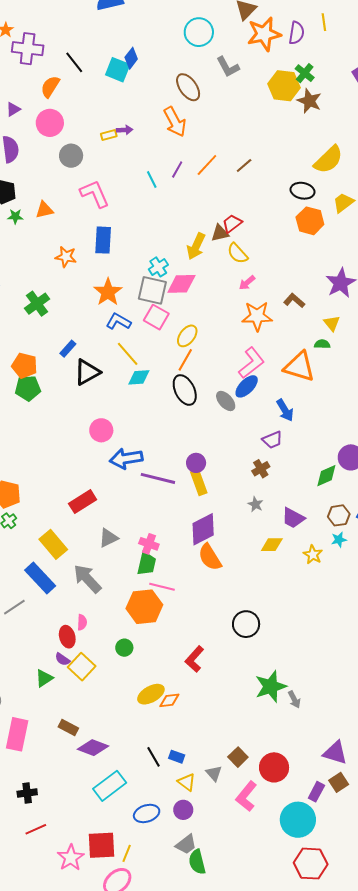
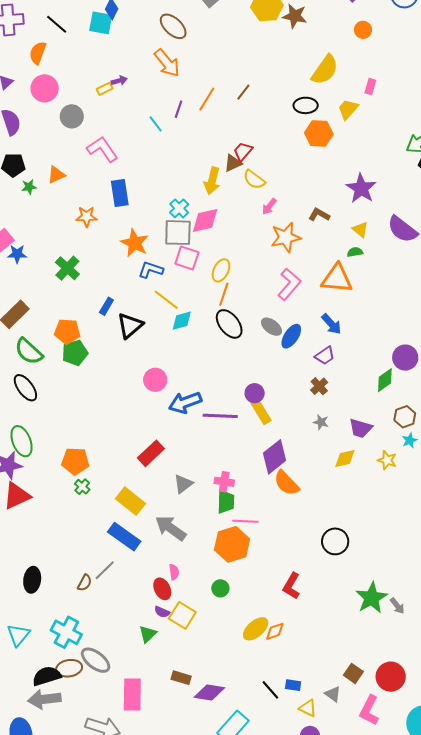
blue ellipse: (247, 386) -> (291, 336), moved

